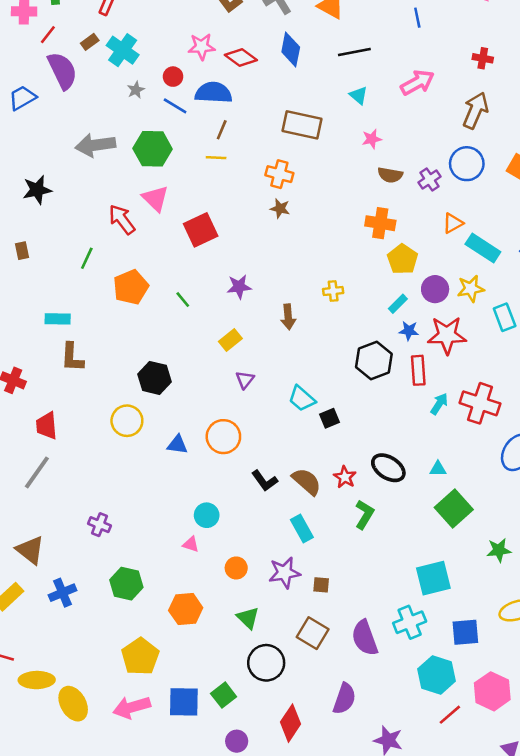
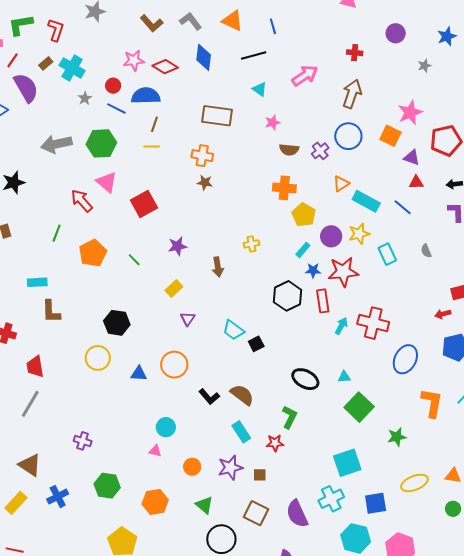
blue line: (417, 18) -> (273, 26), moved
red star: (345, 477) -> (275, 443), moved, turned -30

